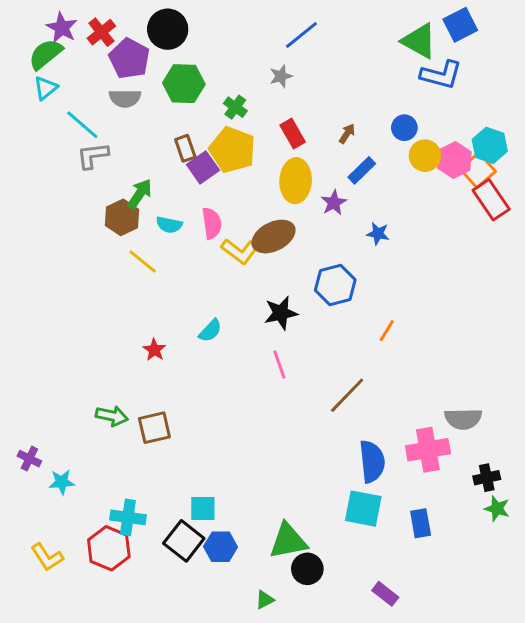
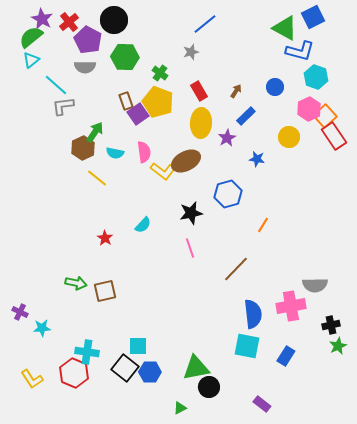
cyan hexagon: (490, 145) -> (316, 77), moved
yellow circle: (425, 156) -> (289, 137), moved
green star: (497, 509) -> (338, 346), turned 30
blue rectangle: (421, 523) -> (286, 356), turned 42

